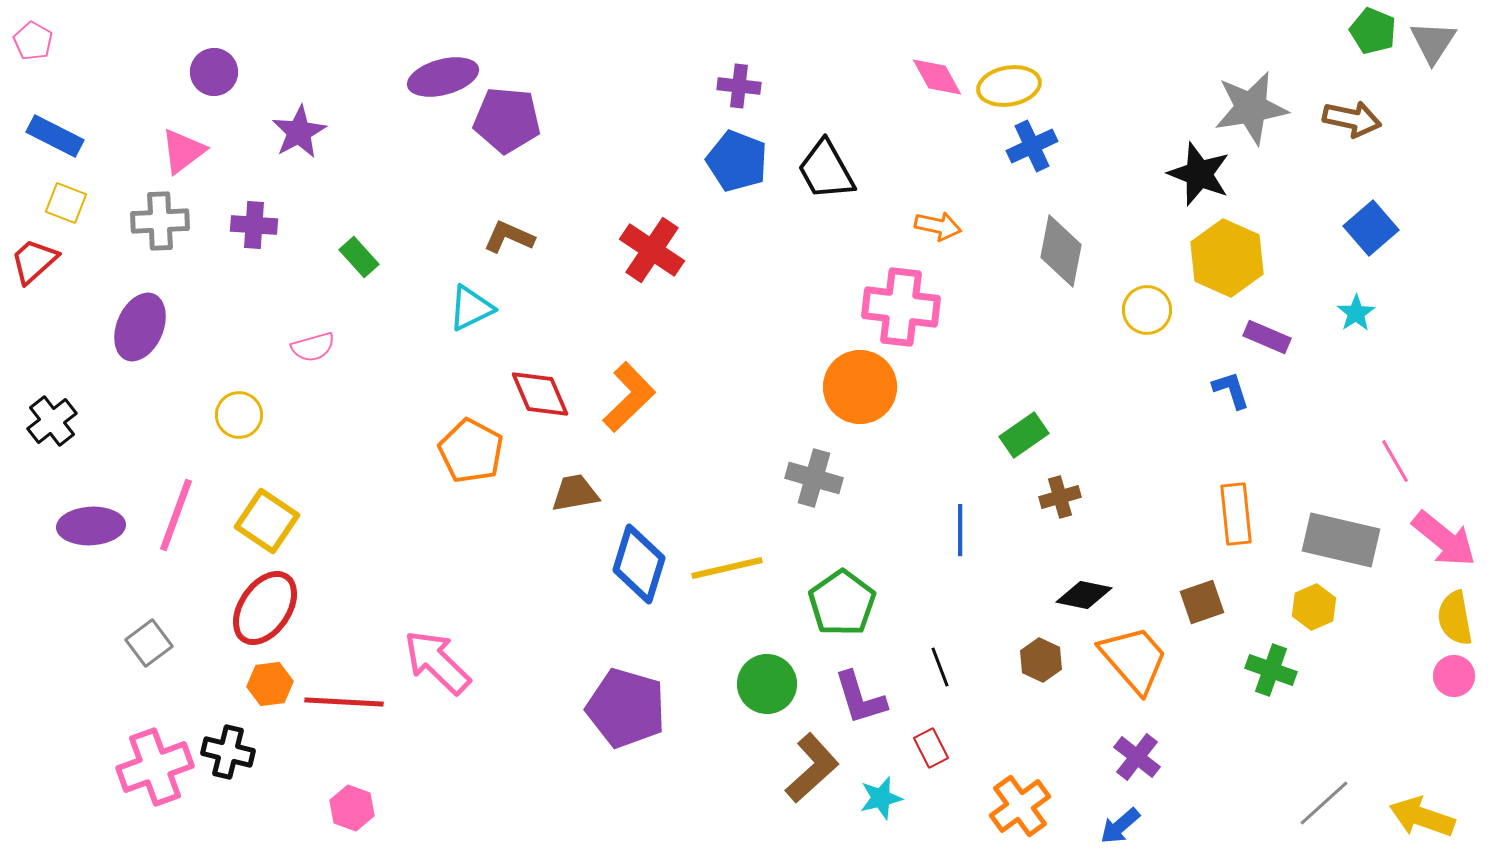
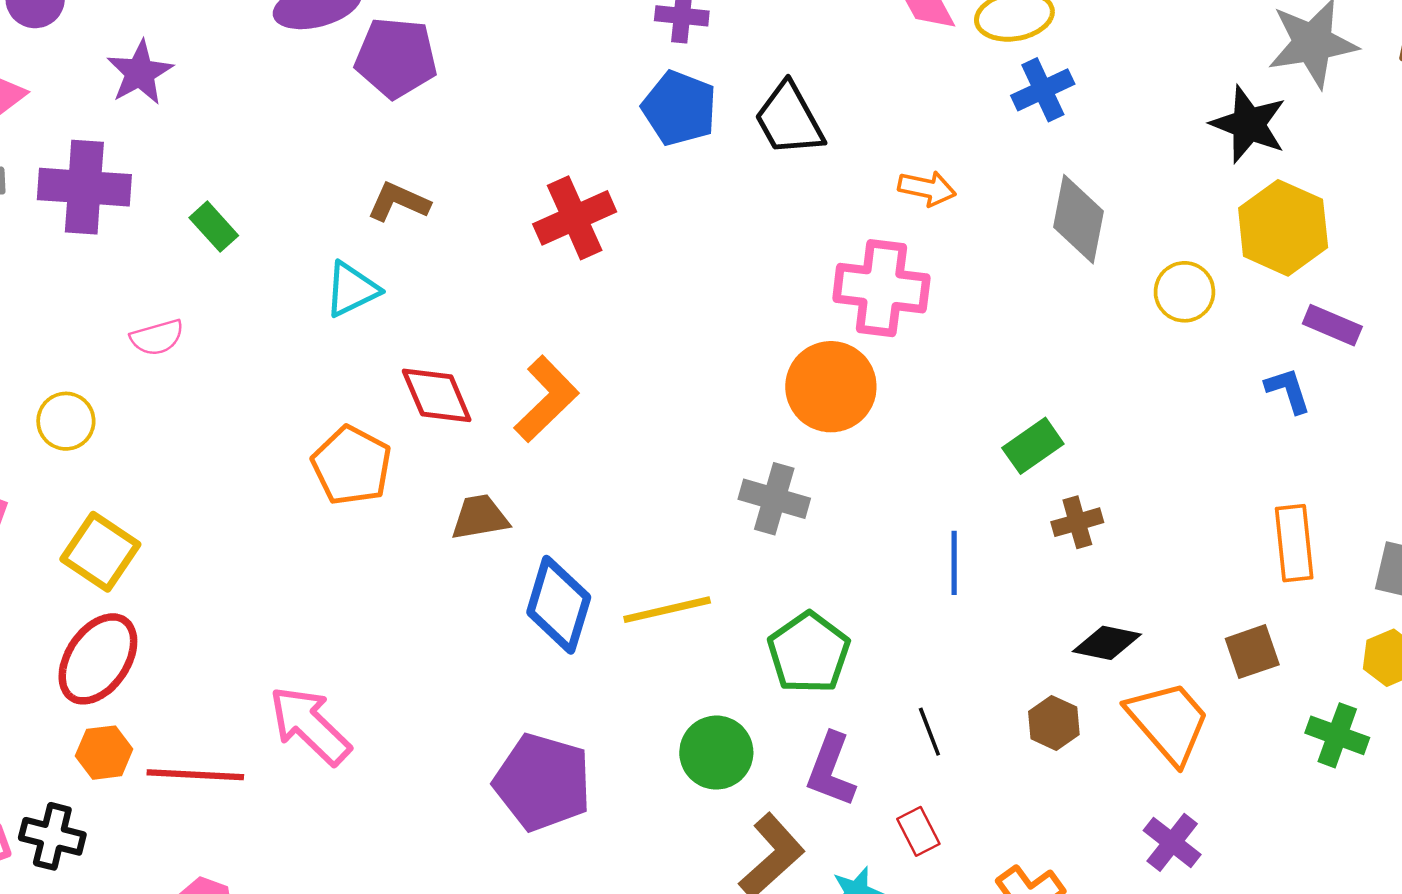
purple cross: (254, 225) -> (84, 187), size x1.6
red cross: (652, 250) -> (575, 218), turned 32
purple L-shape: (860, 698) -> (831, 770), turned 38

